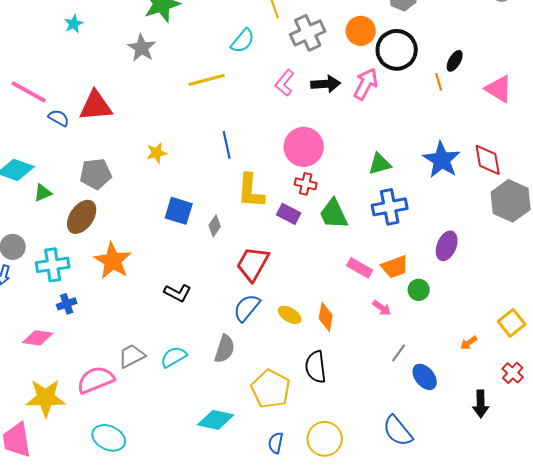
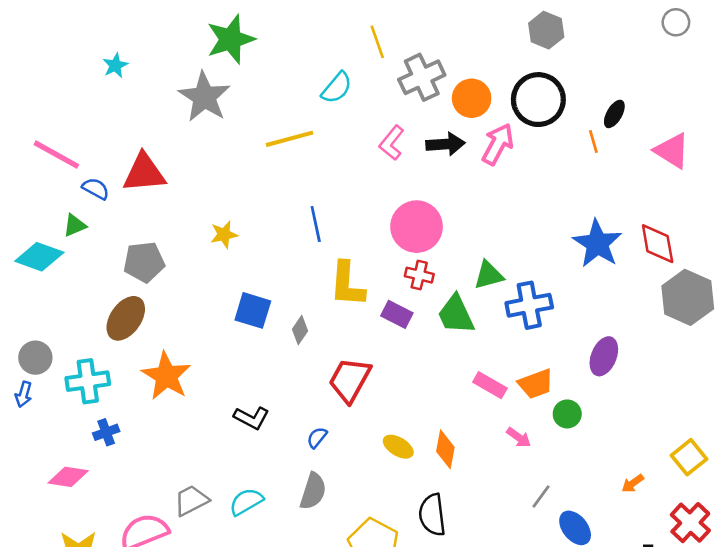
orange circle: (361, 31) -> (472, 98), moved
gray star: (142, 48) -> (204, 97), size x1.4
green triangle: (380, 164) -> (489, 275), moved
green triangle: (43, 193) -> (75, 225), moved
blue semicircle: (247, 308) -> (317, 438), moved, size x0.6
red cross: (513, 373) -> (690, 523), size x1.4

